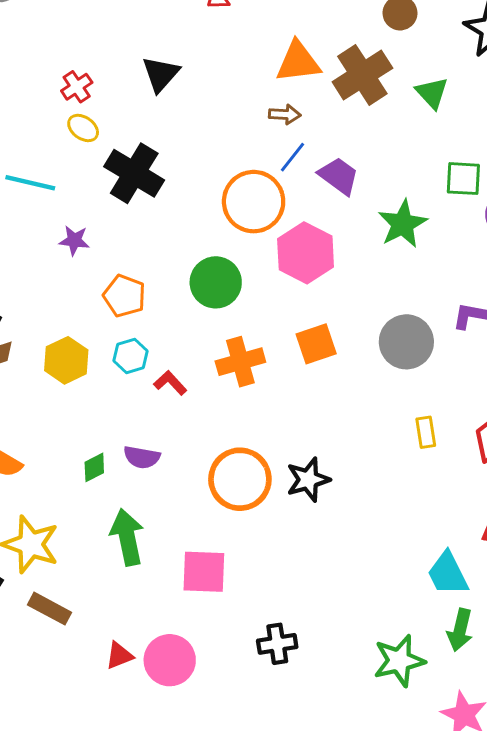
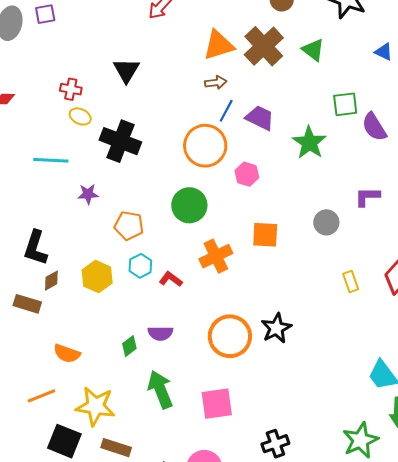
red cross: (77, 87) -> (71, 89), turned -35
pink hexagon: (306, 253) -> (247, 174), size x0.6
gray circle: (406, 342) -> (326, 222), size x0.7
orange square: (316, 344) -> (265, 235), turned 32

